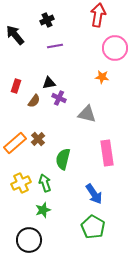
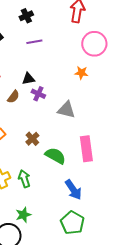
brown cross: (38, 139) -> (32, 139), moved
green semicircle: (63, 159) -> (55, 156), moved, turned 105
green star: (43, 210) -> (23, 215), moved

